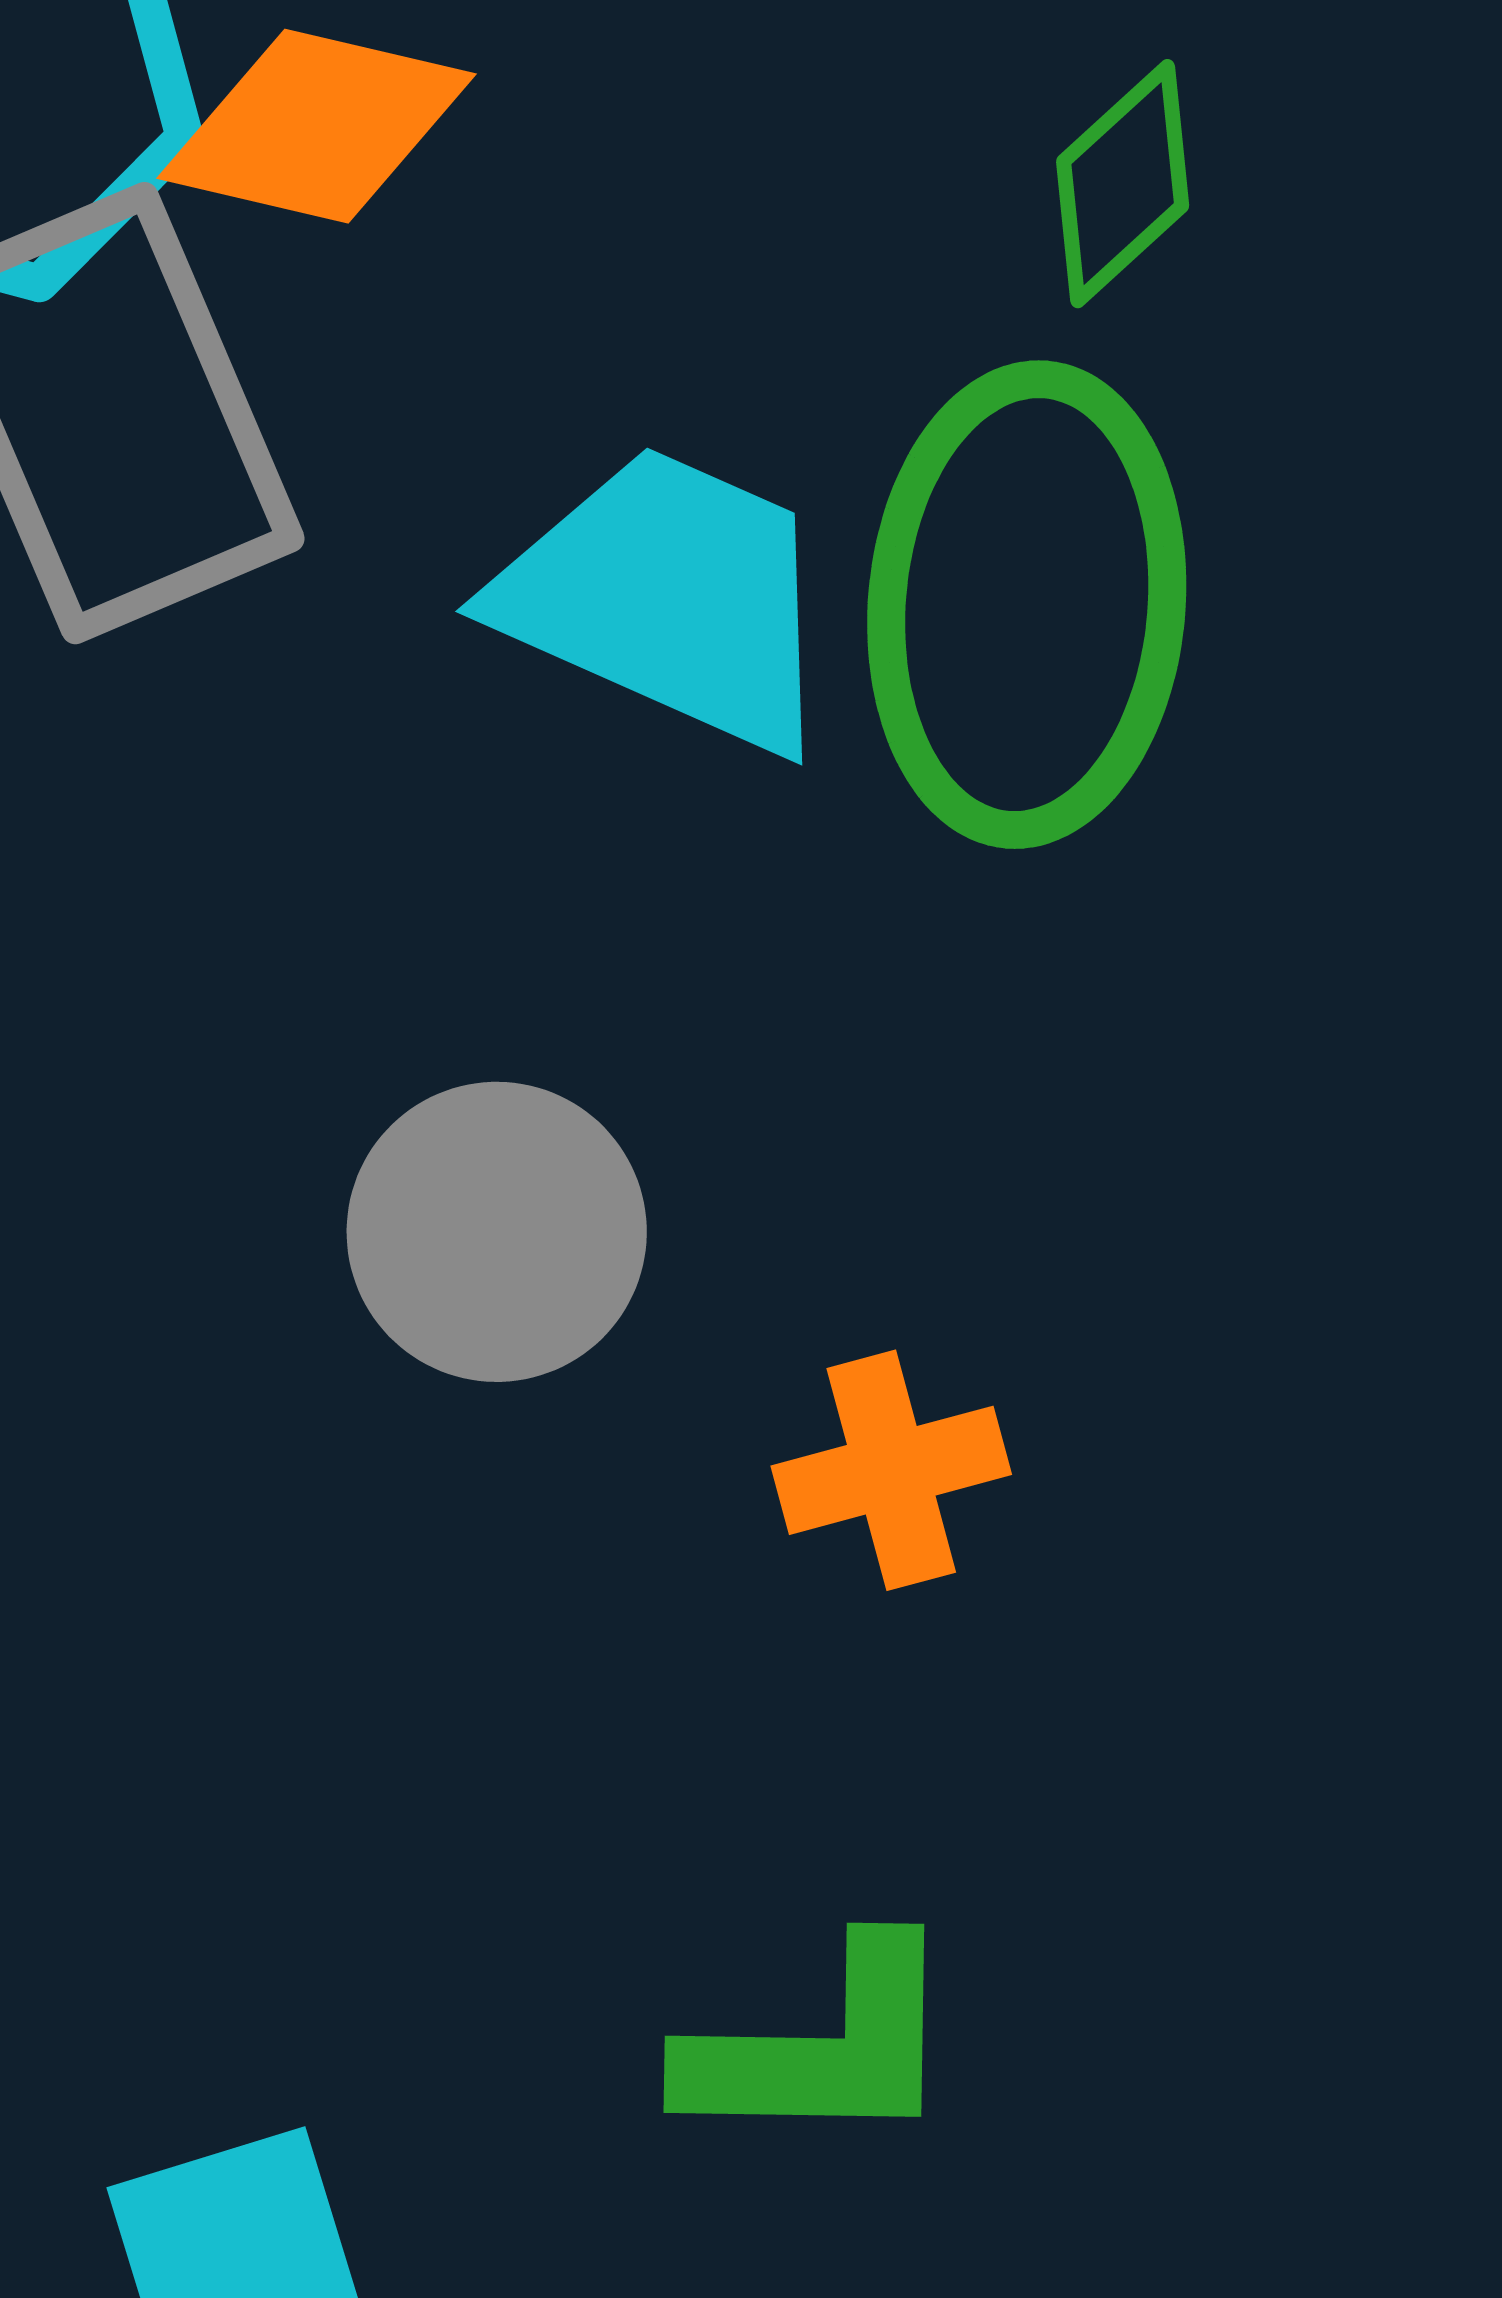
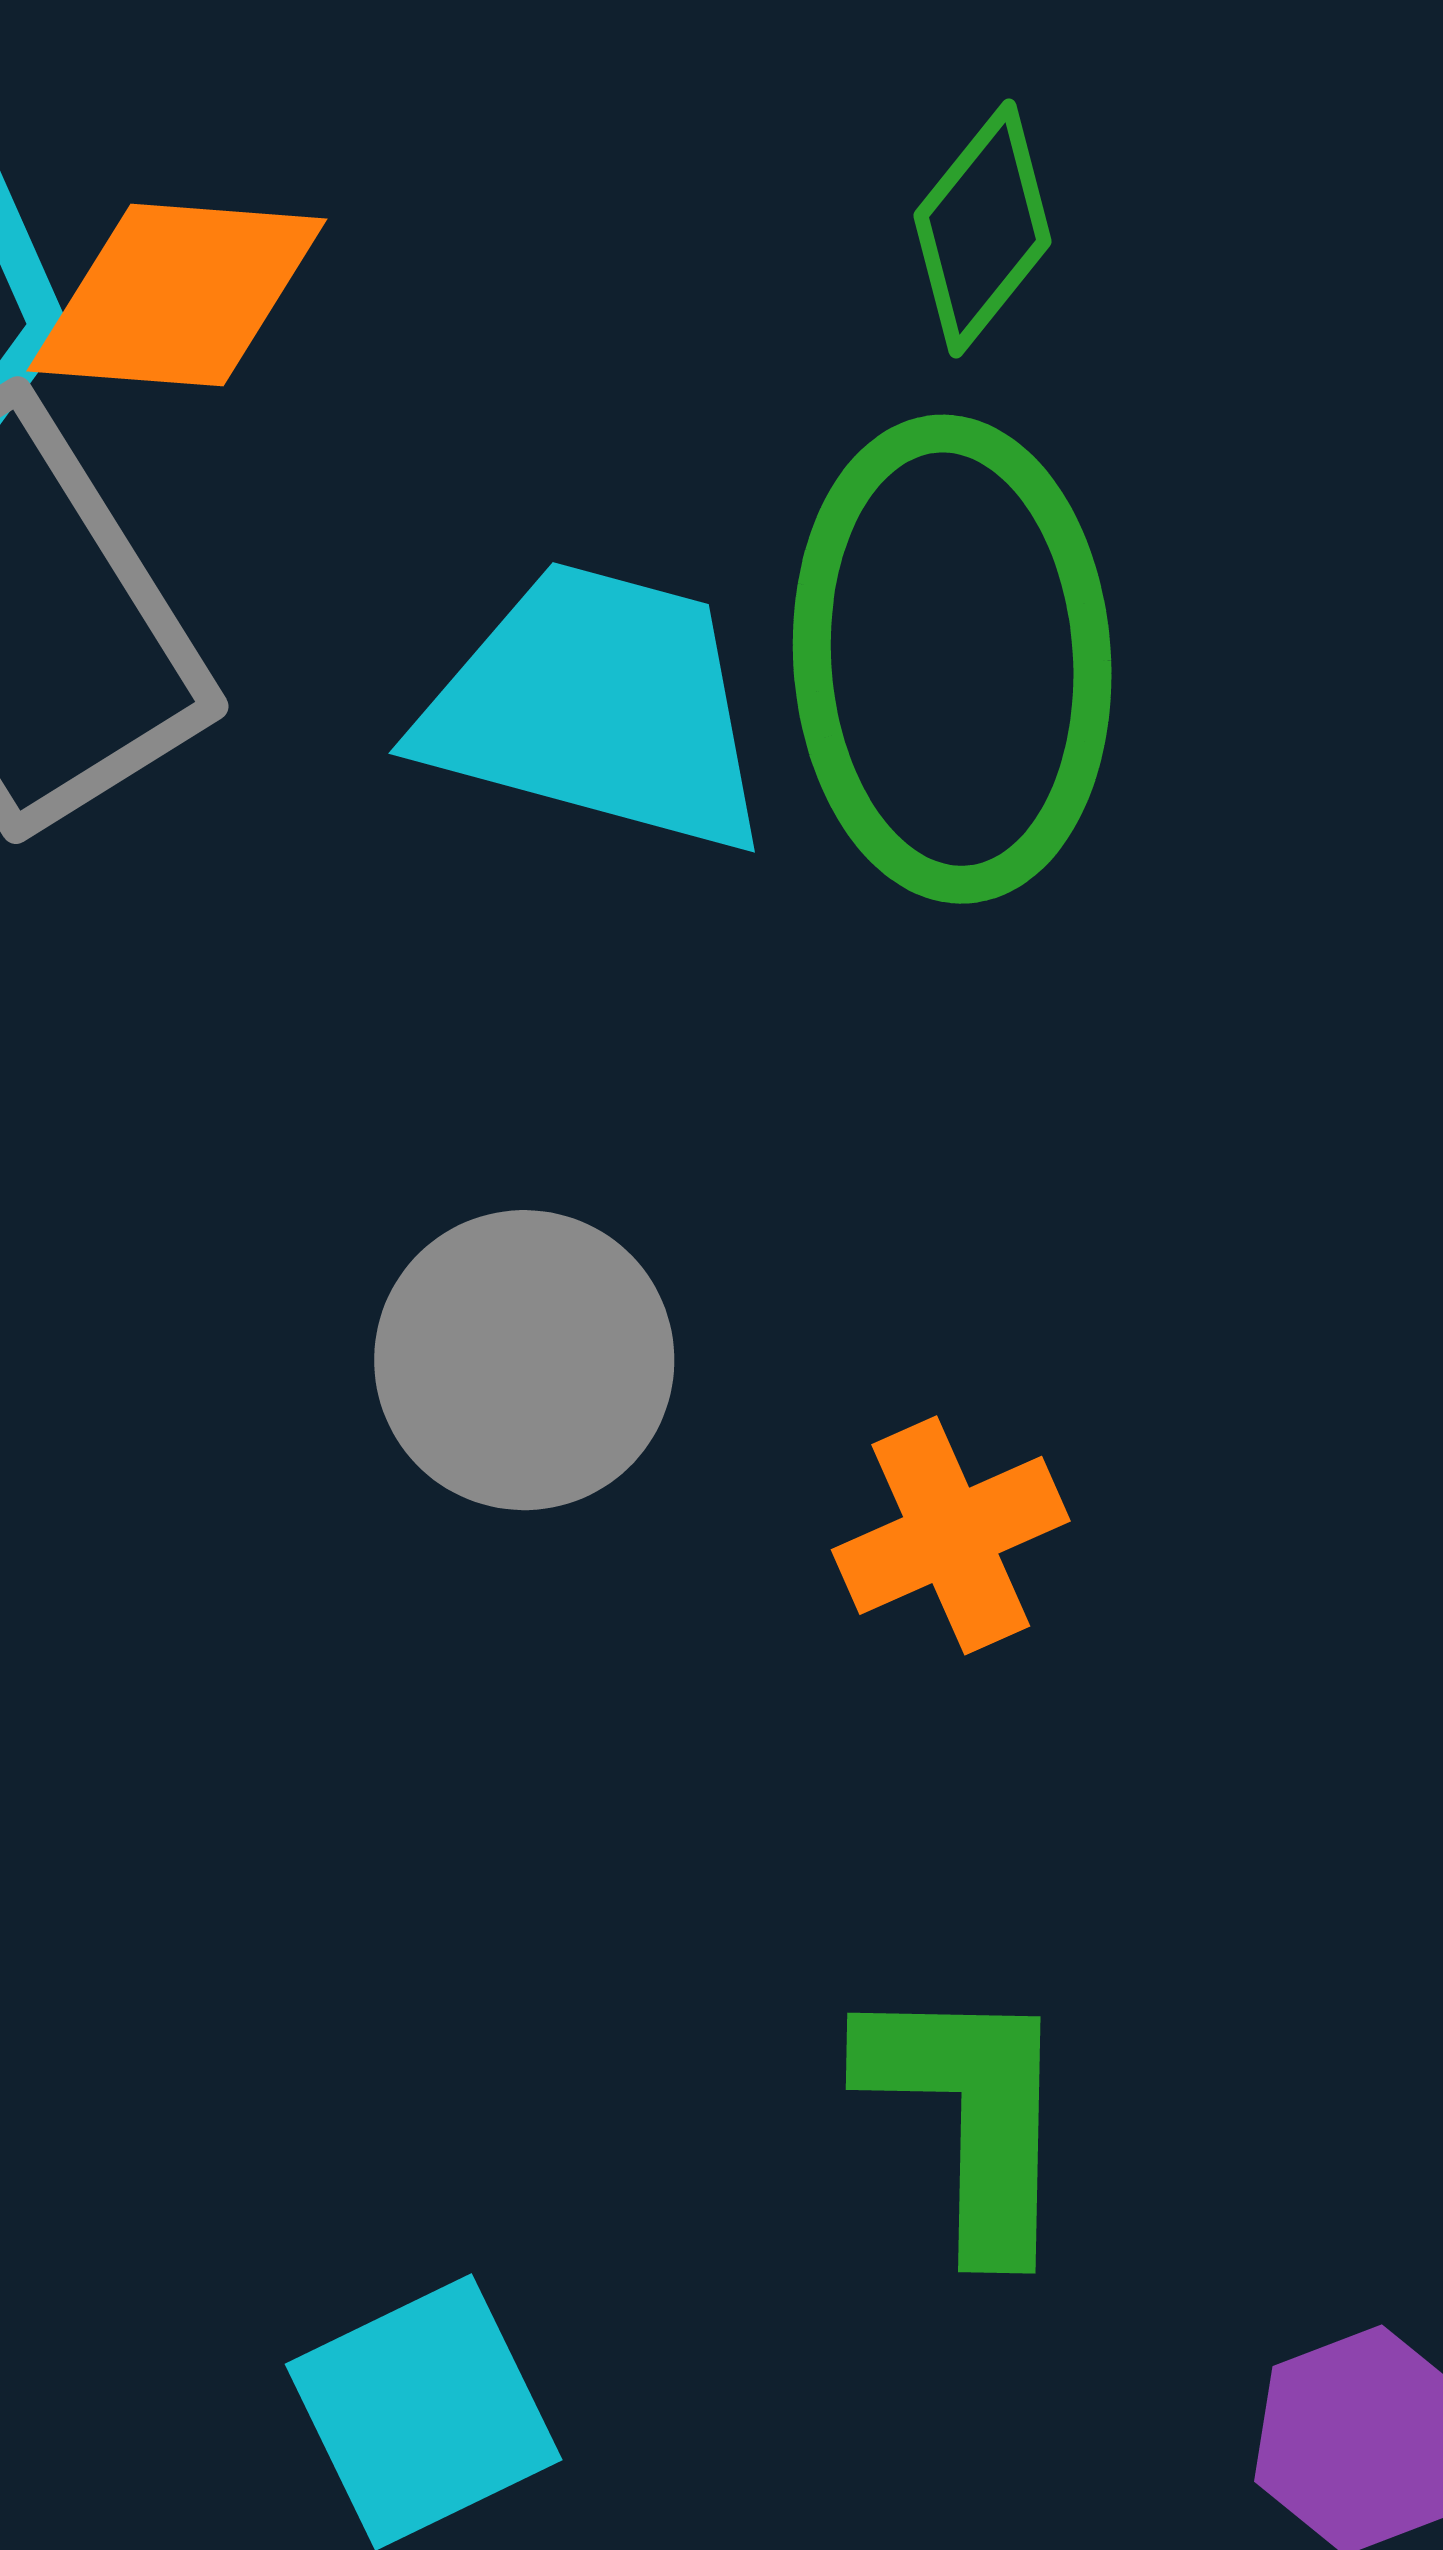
green L-shape: (821, 2047) -> (970, 2116), turned -81

